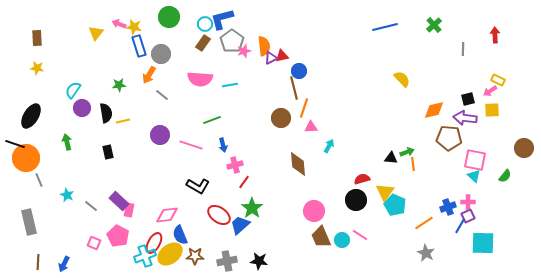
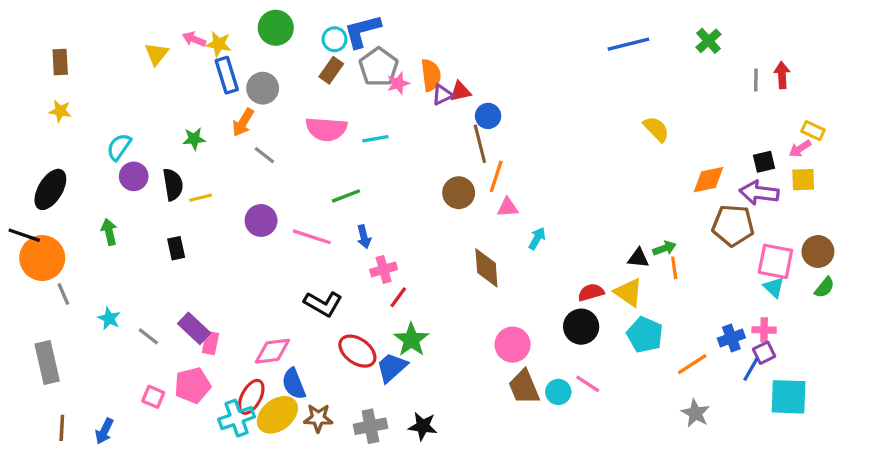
red arrow: (495, 35) -> (782, 75), moved
brown circle: (524, 148) -> (818, 251), moved
yellow triangle: (385, 192) -> (628, 292), moved, turned -30
pink pentagon: (118, 236) -> (192, 385), turned 30

